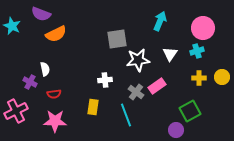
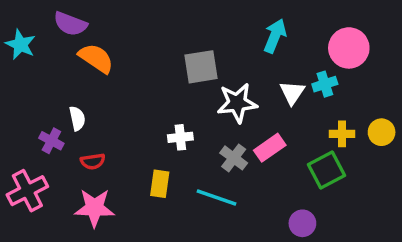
orange semicircle: (56, 34) -> (96, 58), turned -120
cyan cross: (197, 51) -> (325, 84), moved
green square: (190, 111) -> (327, 170), moved
cyan line: (126, 115) -> (216, 198), turned -50

